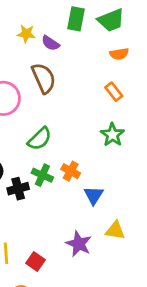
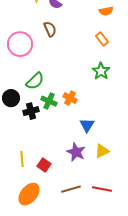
brown semicircle: (44, 78) -> (50, 29), size x0.7
green semicircle: (40, 139) -> (35, 81), moved
blue triangle: (94, 195) -> (87, 125), moved
yellow triangle: (115, 230) -> (102, 151), moved, turned -35

